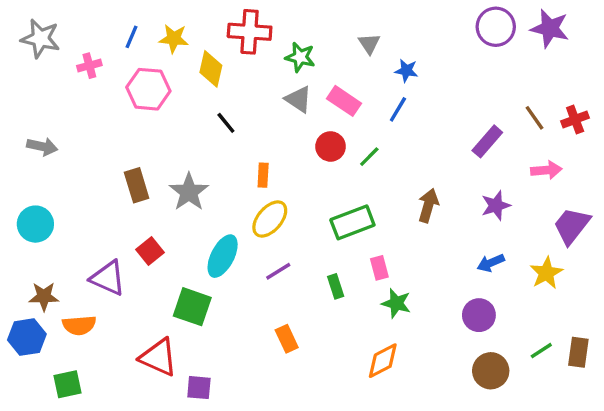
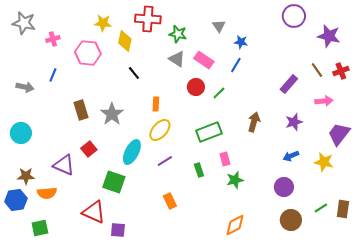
purple star: (550, 28) -> (329, 36), moved
blue line: (132, 37) -> (53, 75), moved
yellow star: (546, 273) -> (324, 162), turned -30
green star: (396, 303) -> (235, 180), turned -30
orange diamond: (383, 361) -> (235, 225), moved

